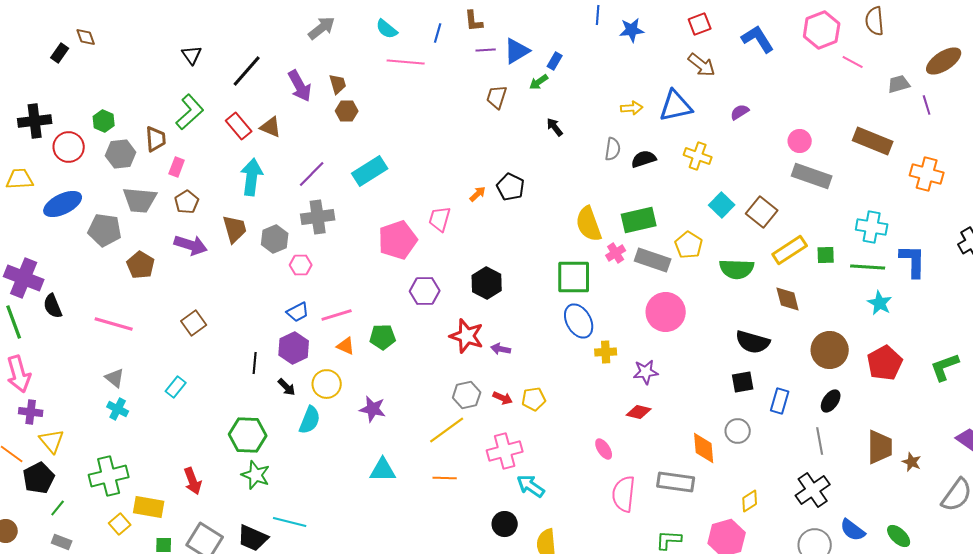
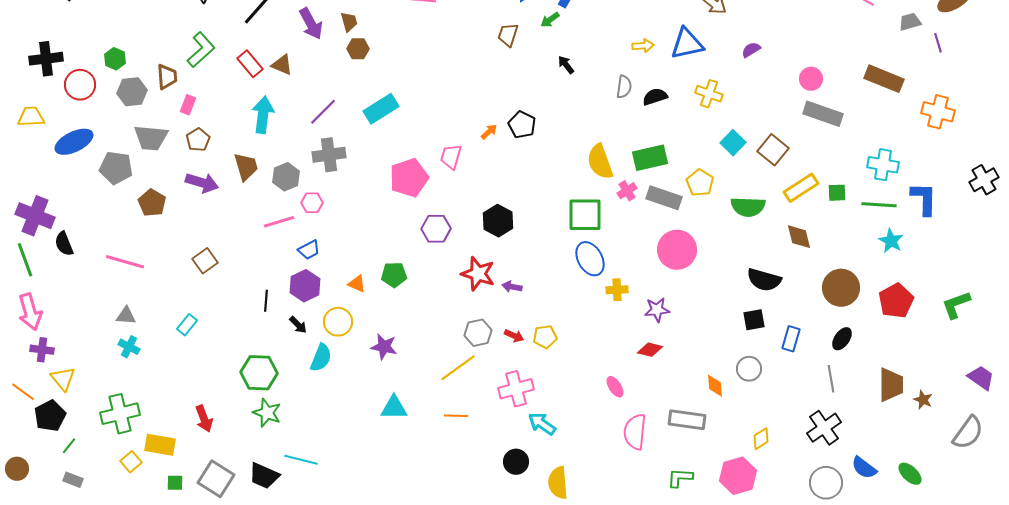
pink line: (337, 315) -> (279, 222), moved
gray triangle: (115, 378) -> (126, 316), turned -35
orange diamond: (704, 448) -> (715, 386), size x0.7

